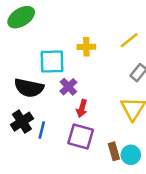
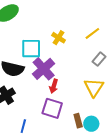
yellow cross: (86, 47) -> (59, 38), turned 32
purple cross: (68, 87) -> (44, 69), size x1.6
blue line: (42, 130) -> (23, 126), moved

